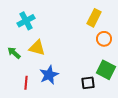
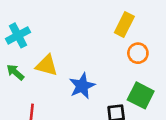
cyan cross: (26, 21) -> (18, 35), moved
blue star: (49, 75) -> (82, 86), moved

